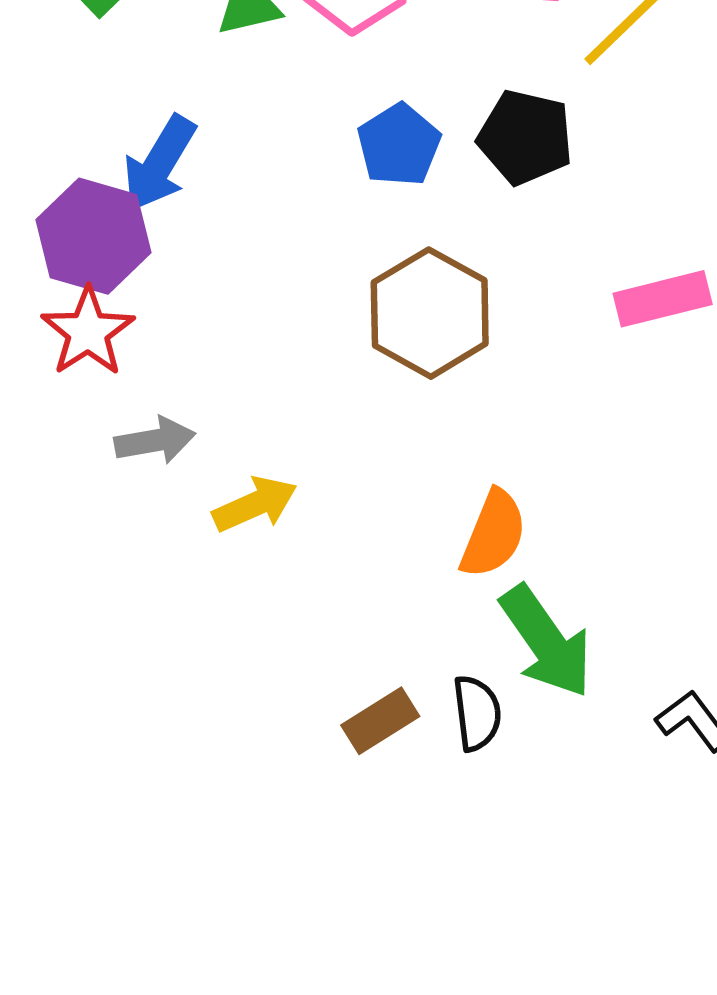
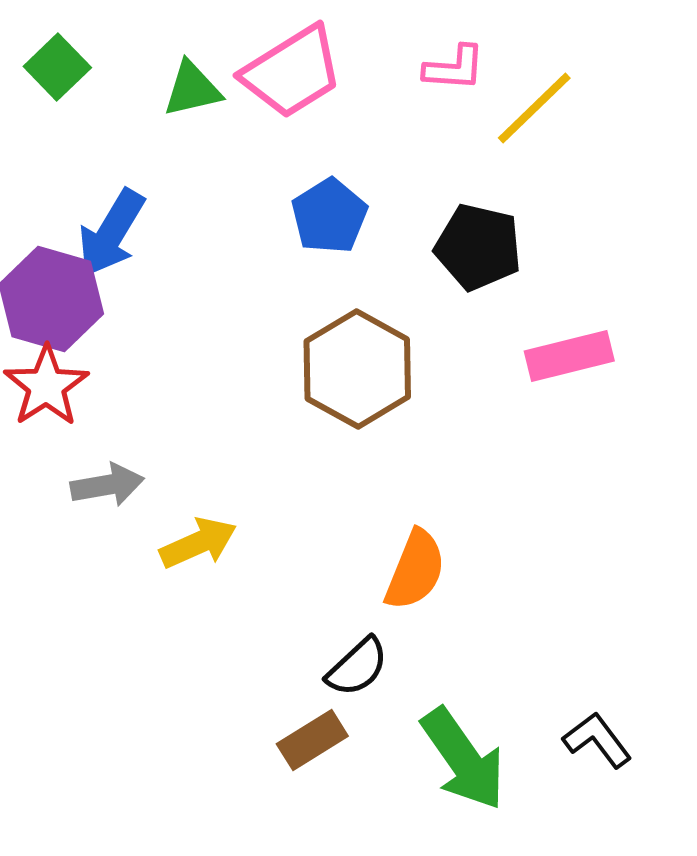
black pentagon: (525, 137) -> (478, 247), moved
green arrow: (546, 642) -> (463, 759), moved
black semicircle: (477, 713) -> (357, 667), moved, turned 54

